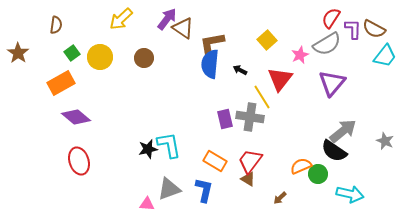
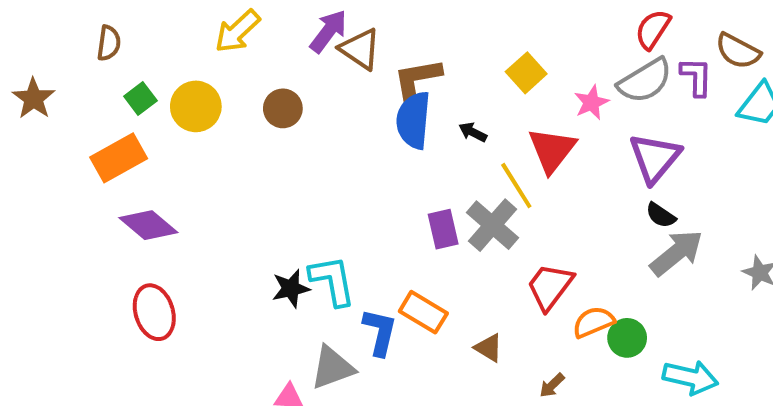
purple L-shape: (353, 29) -> (696, 77), moved
gray cross: (250, 117) -> (493, 225), turned 32
black semicircle: (334, 151) -> (661, 215), moved, size x0.6
red trapezoid: (250, 161) -> (550, 286), moved
blue L-shape: (204, 190) -> (380, 332), moved

